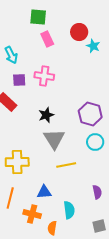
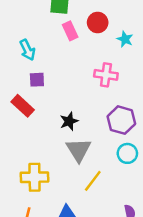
red circle: (79, 32) -> (98, 23), moved
pink cross: (44, 76) -> (106, 75), moved
yellow line: (66, 165) -> (93, 181), turned -42

